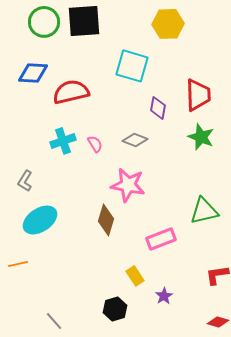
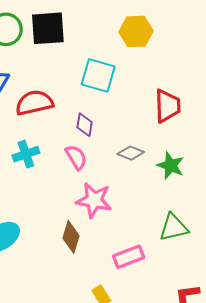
purple diamond: (158, 108) -> (85, 125), moved
green star: (201, 137) -> (171, 166), moved
gray diamond: (135, 140) -> (131, 153), moved
pink semicircle: (95, 144) -> (76, 157), moved, size x1.4

